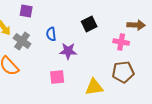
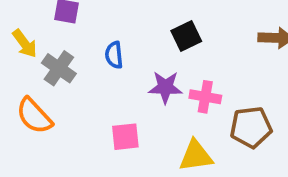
pink cross: (121, 42) -> (205, 97), moved
purple star: (68, 51) -> (165, 87), moved

